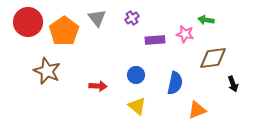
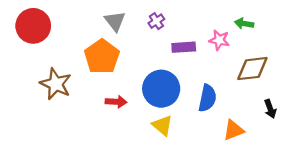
orange pentagon: (64, 31) -> (102, 57), moved
blue circle: (136, 75) -> (161, 89), size x1.8
black arrow: (233, 84) -> (270, 109), moved

